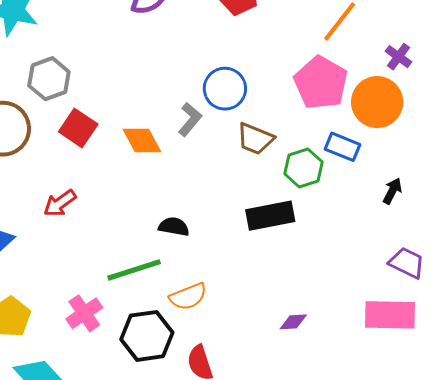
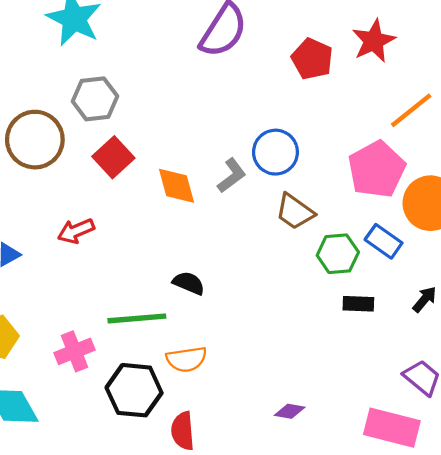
black rectangle: (270, 216) -> (358, 304), moved, size x0.6

